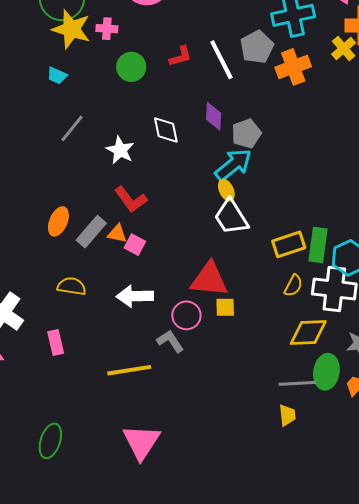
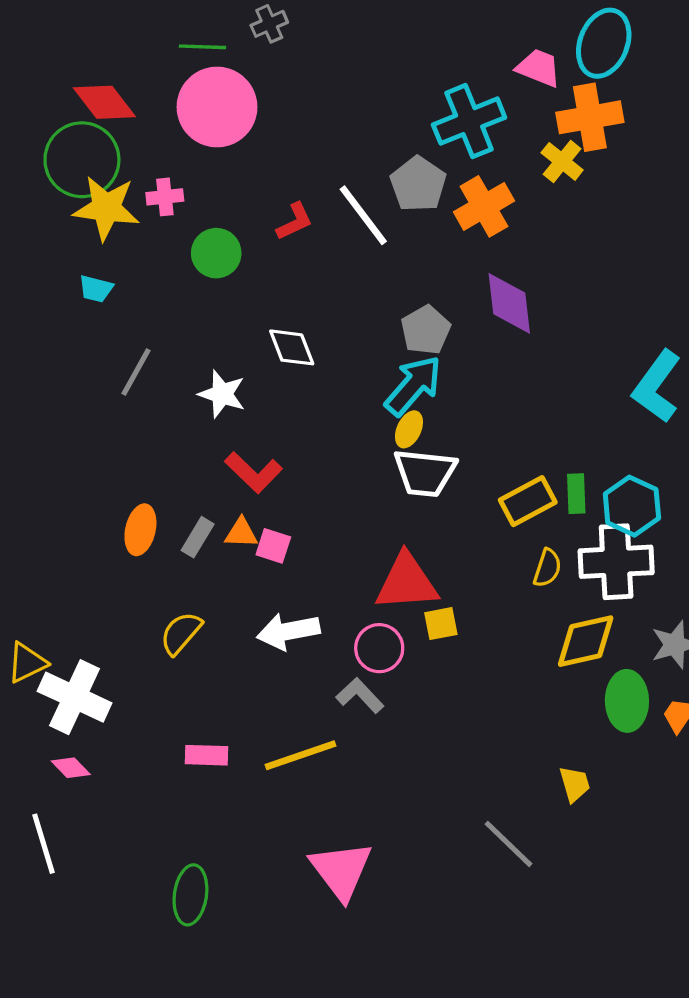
purple diamond: (214, 116) -> (509, 303), moved, size x1.4
yellow ellipse: (226, 190) -> (409, 429), turned 60
white trapezoid: (231, 217) -> (425, 473), turned -42
gray rectangle: (91, 232) -> (198, 537), size x0.7
green rectangle: (318, 245) -> (576, 494), size x0.7
yellow semicircle: (72, 286) -> (181, 633), turned -48
pink rectangle: (56, 343) -> (206, 755), moved, turned -65
gray line: (297, 383) -> (509, 844), moved, turned 57

